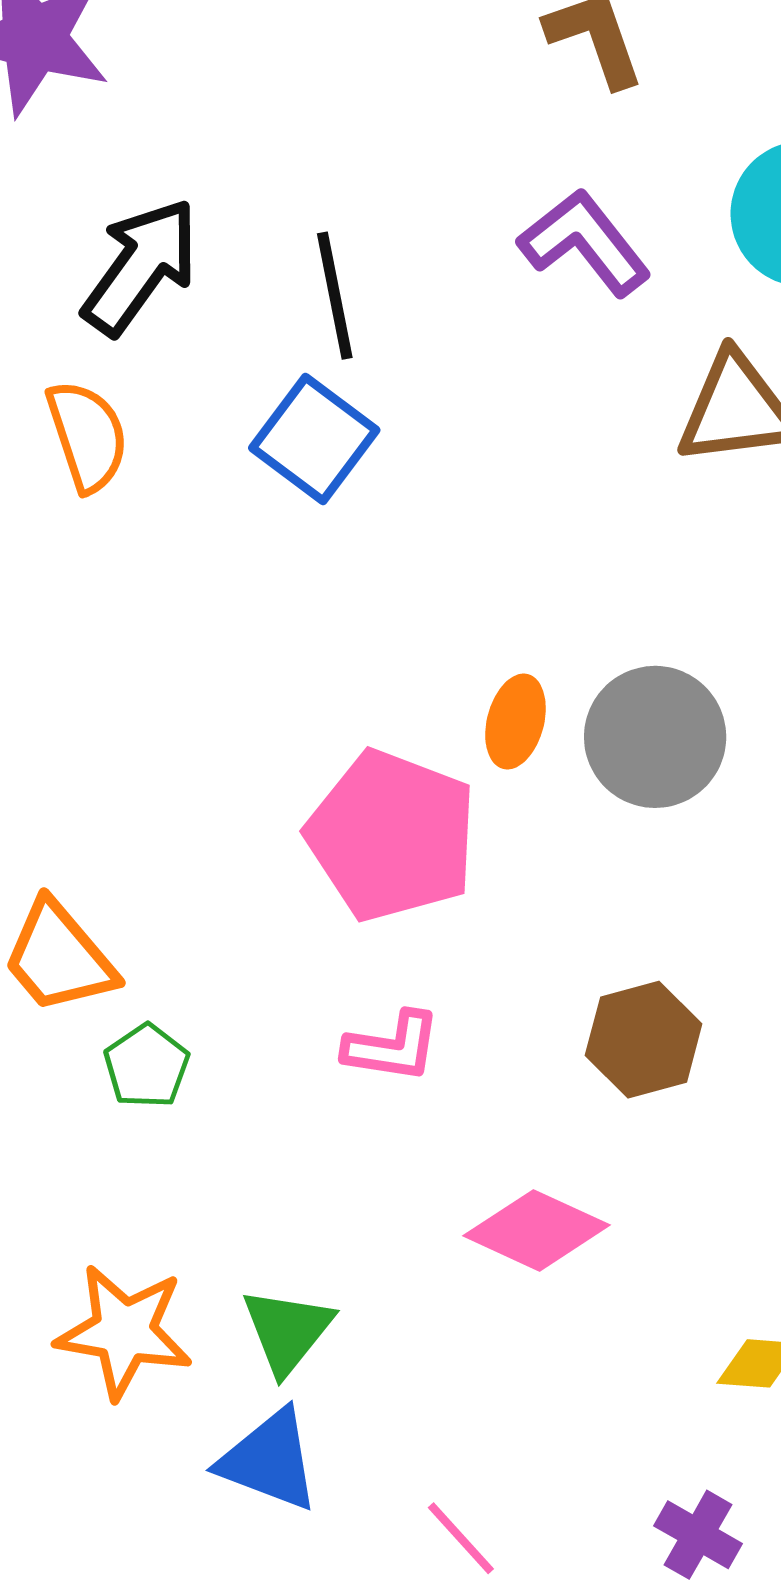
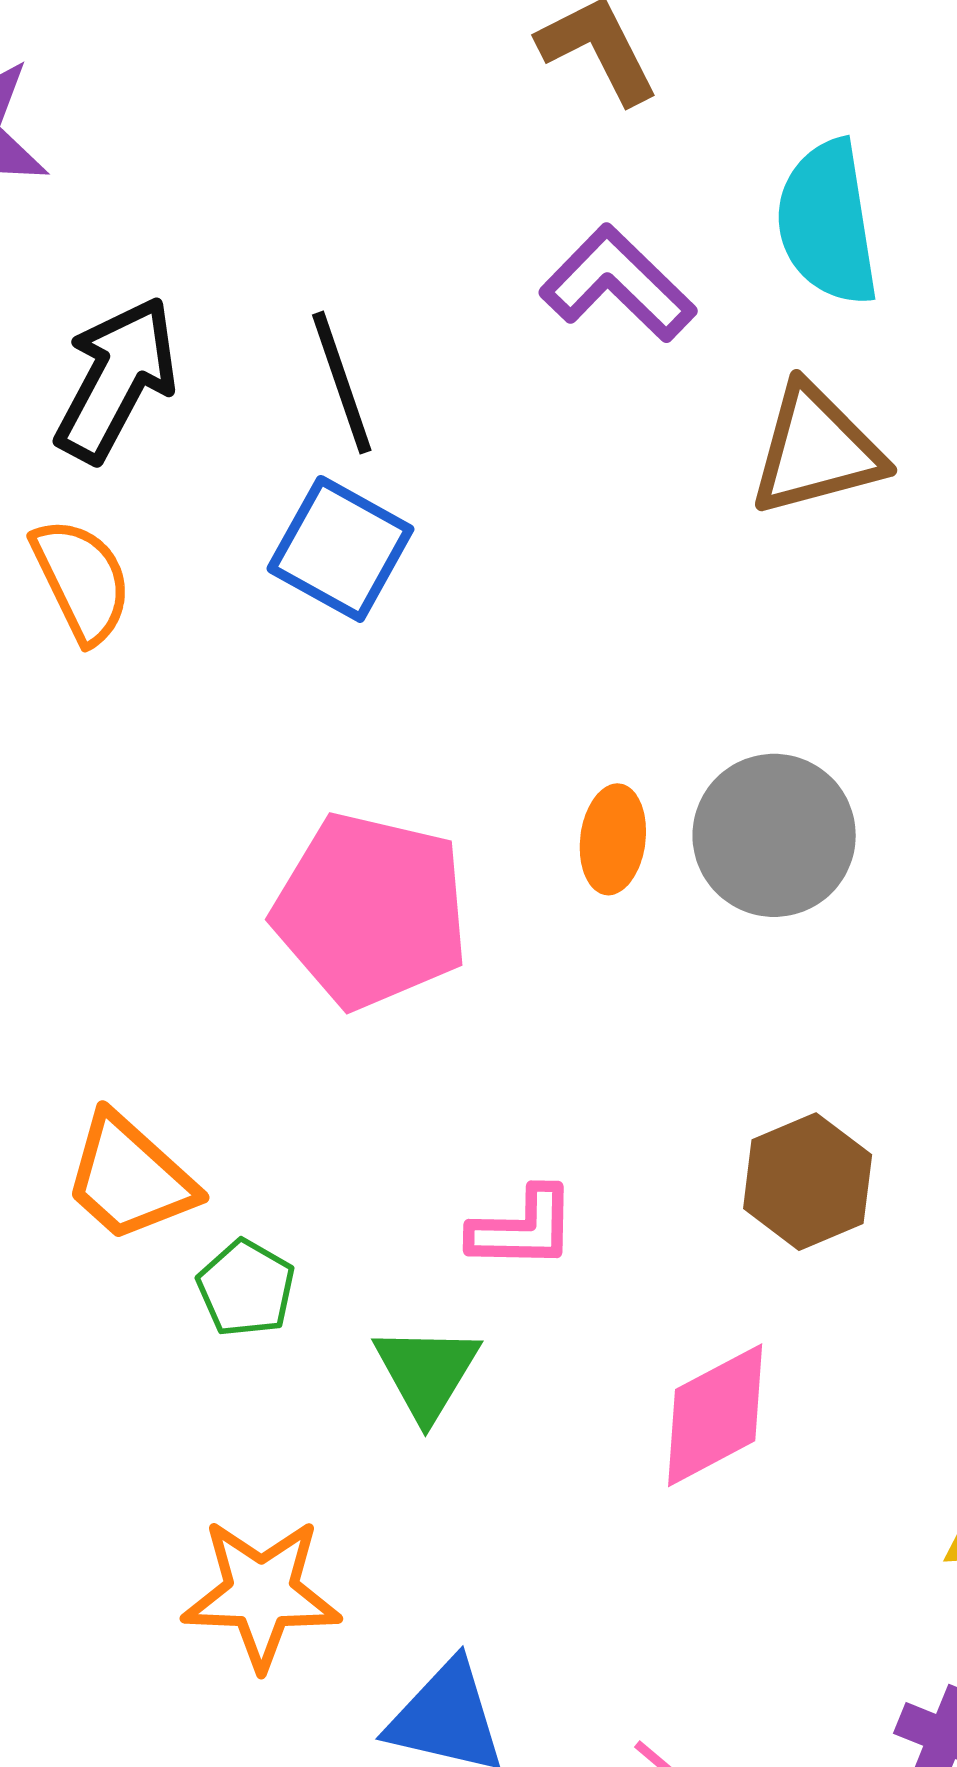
pink pentagon: (392, 836) -> (371, 911), moved
pink diamond: (537, 1230) -> (715, 1415), turned -45
green triangle: (287, 1331) -> (427, 1372), moved

